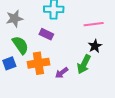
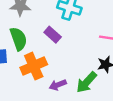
orange cross: (38, 63) -> (34, 66), turned -30

